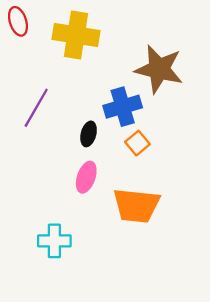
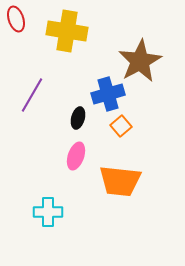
brown star: (159, 69) -> (140, 61), turned 30

